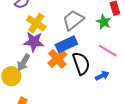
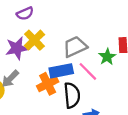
purple star: (34, 42) -> (17, 48), moved, turned -30
pink line: (108, 51) -> (88, 71), moved

